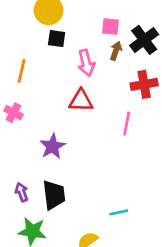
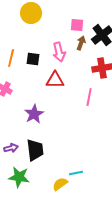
black square: (57, 39) -> (33, 59), moved
purple arrow: (22, 192) -> (11, 148), turned 96
cyan line: (119, 212) -> (76, 173), moved

